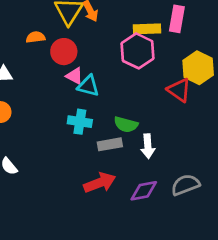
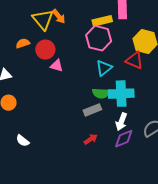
cyan triangle: (88, 86) -> (104, 68), moved, turned -42
cyan cross: (80, 122) -> (121, 94), moved, size x1.4
white arrow: (148, 146) -> (121, 122), moved, turned 36
red arrow: (100, 183) -> (91, 139), size x0.6

